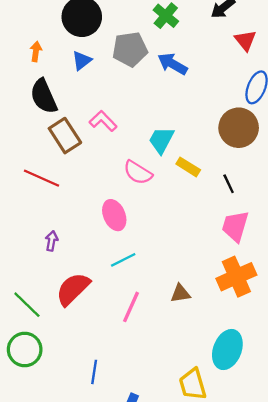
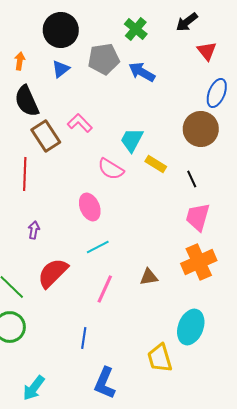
red line: (41, 178) -> (25, 174), turned 68
blue line: (94, 372) -> (84, 338), moved

